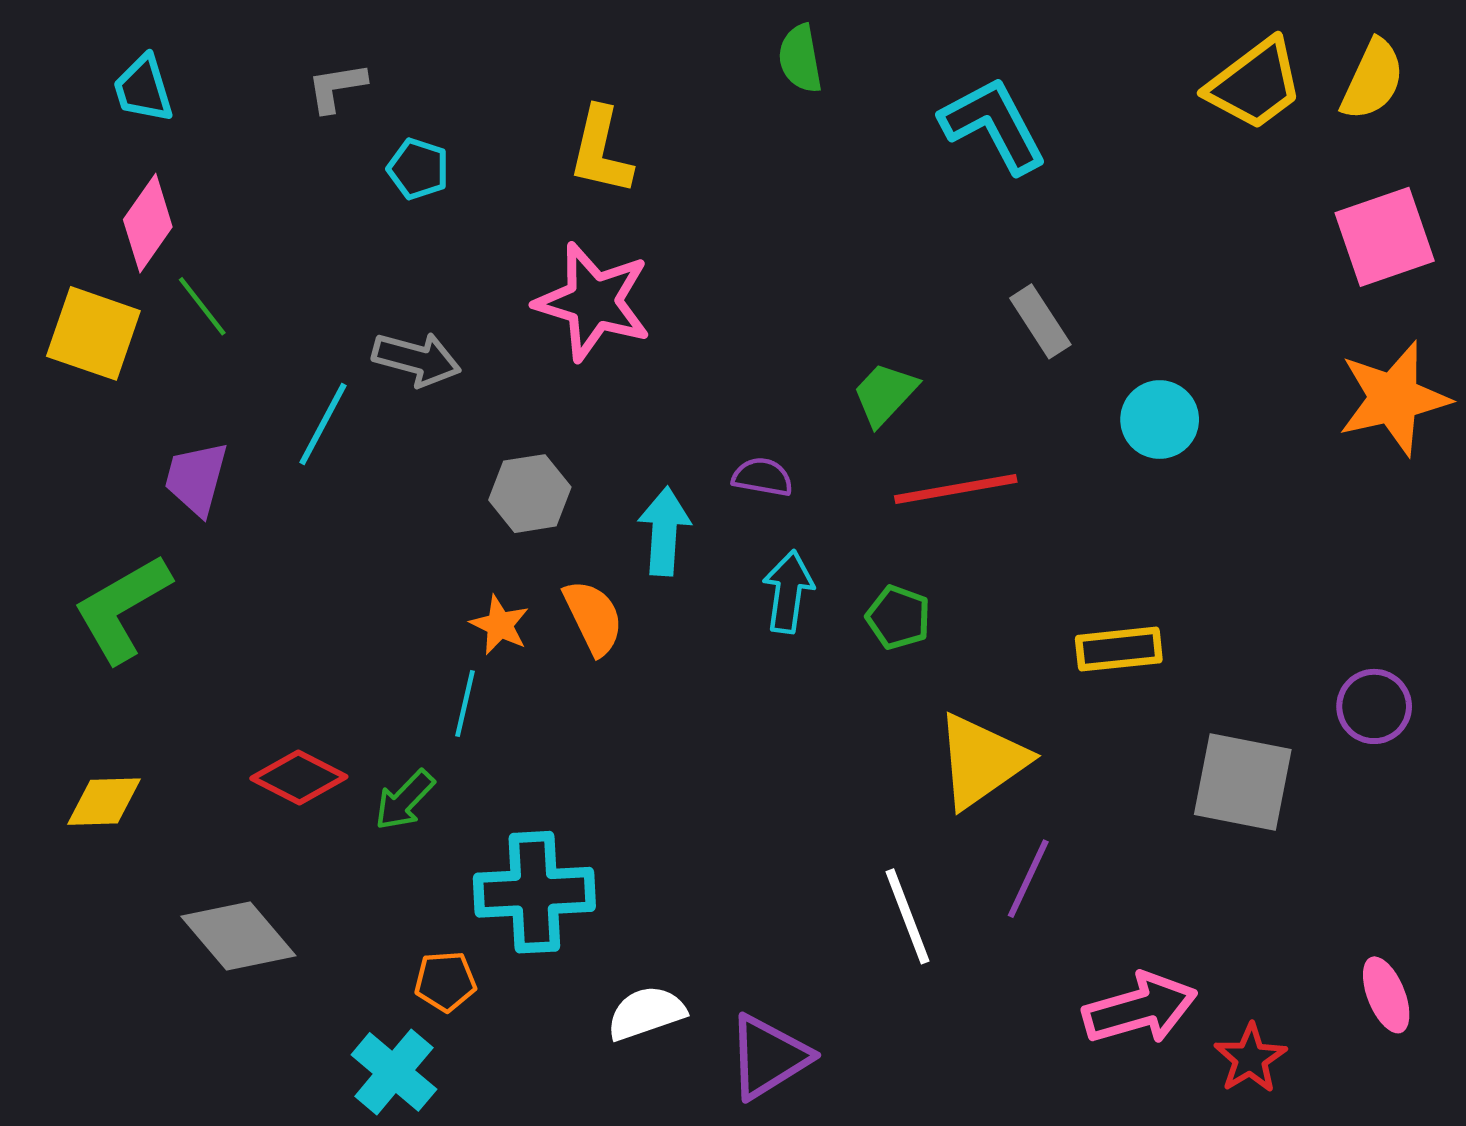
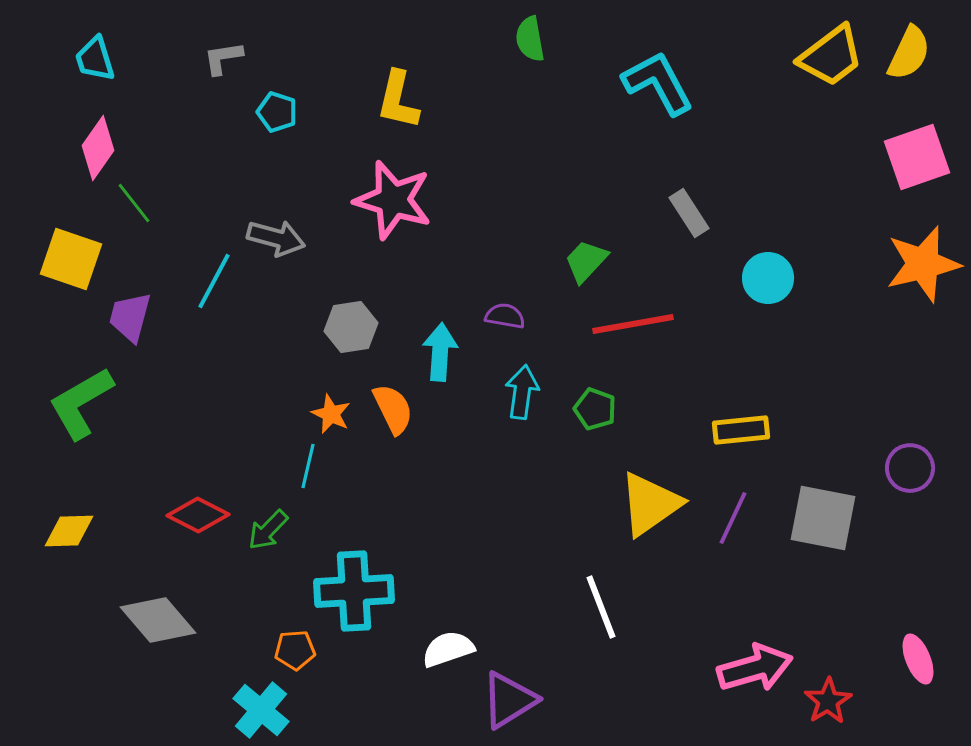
yellow square: (93, 333) -> (71, 259), moved
purple line: (1028, 879) -> (733, 518), moved
white semicircle: (646, 1013) -> (448, 649), moved

